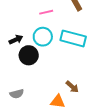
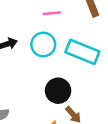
black circle: (29, 55) -> (58, 91), moved

